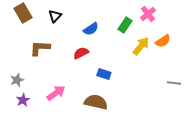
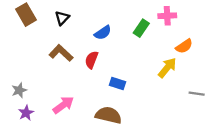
pink cross: (148, 14) -> (167, 16), turned 35
yellow arrow: (141, 46) -> (167, 68), moved
brown L-shape: (40, 48) -> (61, 53), moved, turned 40
red semicircle: (81, 53) -> (92, 60), turned -42

